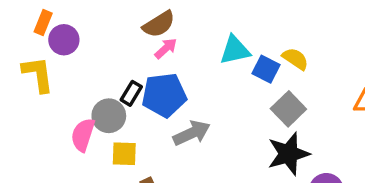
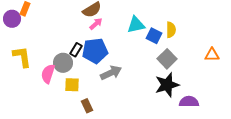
purple circle: (64, 40) -> (12, 19), moved
yellow semicircle: (295, 59) -> (171, 30), turned 56
yellow L-shape: (38, 74) -> (22, 57), moved

